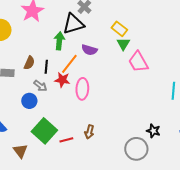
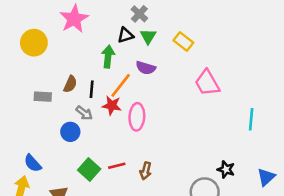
black triangle: (73, 24) -> (126, 35), size x0.6
green triangle: (123, 44) -> (148, 36), moved
green square: (44, 131) -> (89, 170), size x0.7
red line: (66, 140) -> (117, 166), moved

